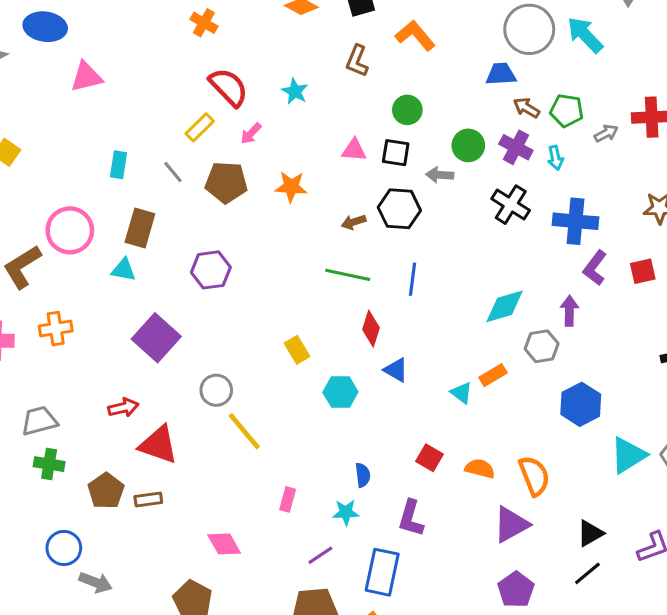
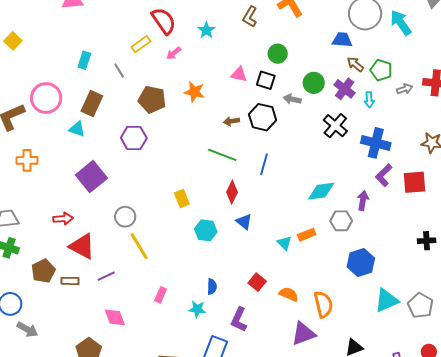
brown pentagon: (226, 182) -> (152, 100), moved
red square: (643, 271) -> (414, 182), size x1.4
purple line: (320, 555) -> (106, 276), moved

